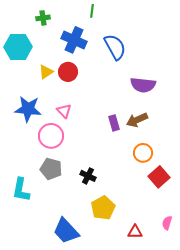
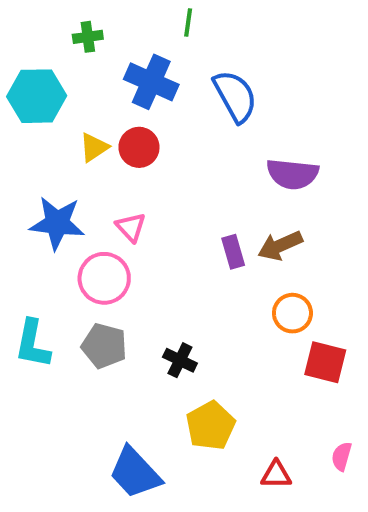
red square: (159, 177) -> (325, 362), turned -35
cyan L-shape: (21, 190) -> (33, 344), moved

